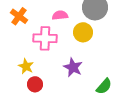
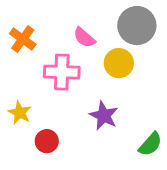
pink semicircle: (60, 15) -> (84, 38), turned -133
yellow star: (26, 66) -> (20, 113), moved

